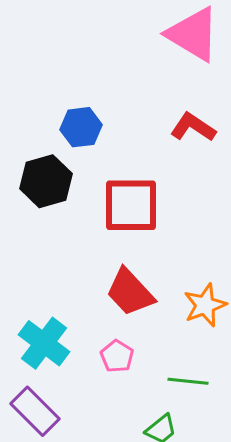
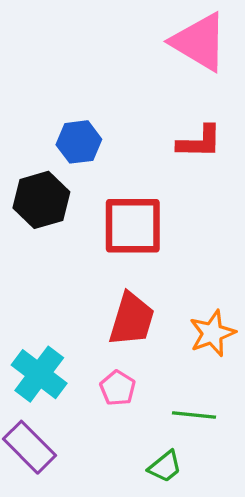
red L-shape: (193, 127) -> (199, 142), turned 147
red trapezoid: (130, 292) -> (132, 319), turned -120

